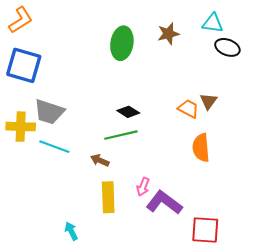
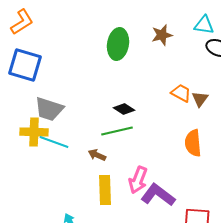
orange trapezoid: (188, 109) -> (181, 93), moved
yellow cross: (21, 127) -> (34, 132), moved
pink arrow: (143, 187) -> (138, 180), size x1.5

